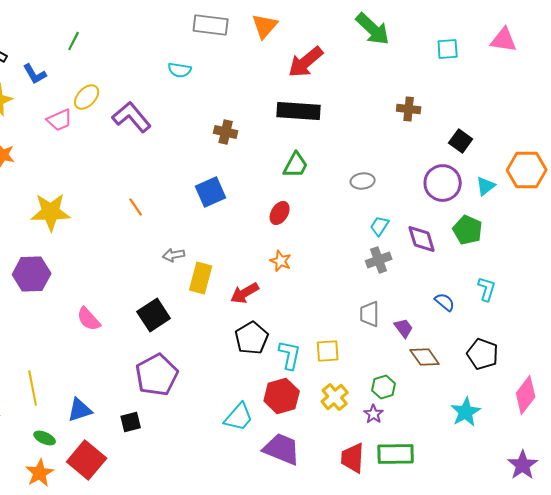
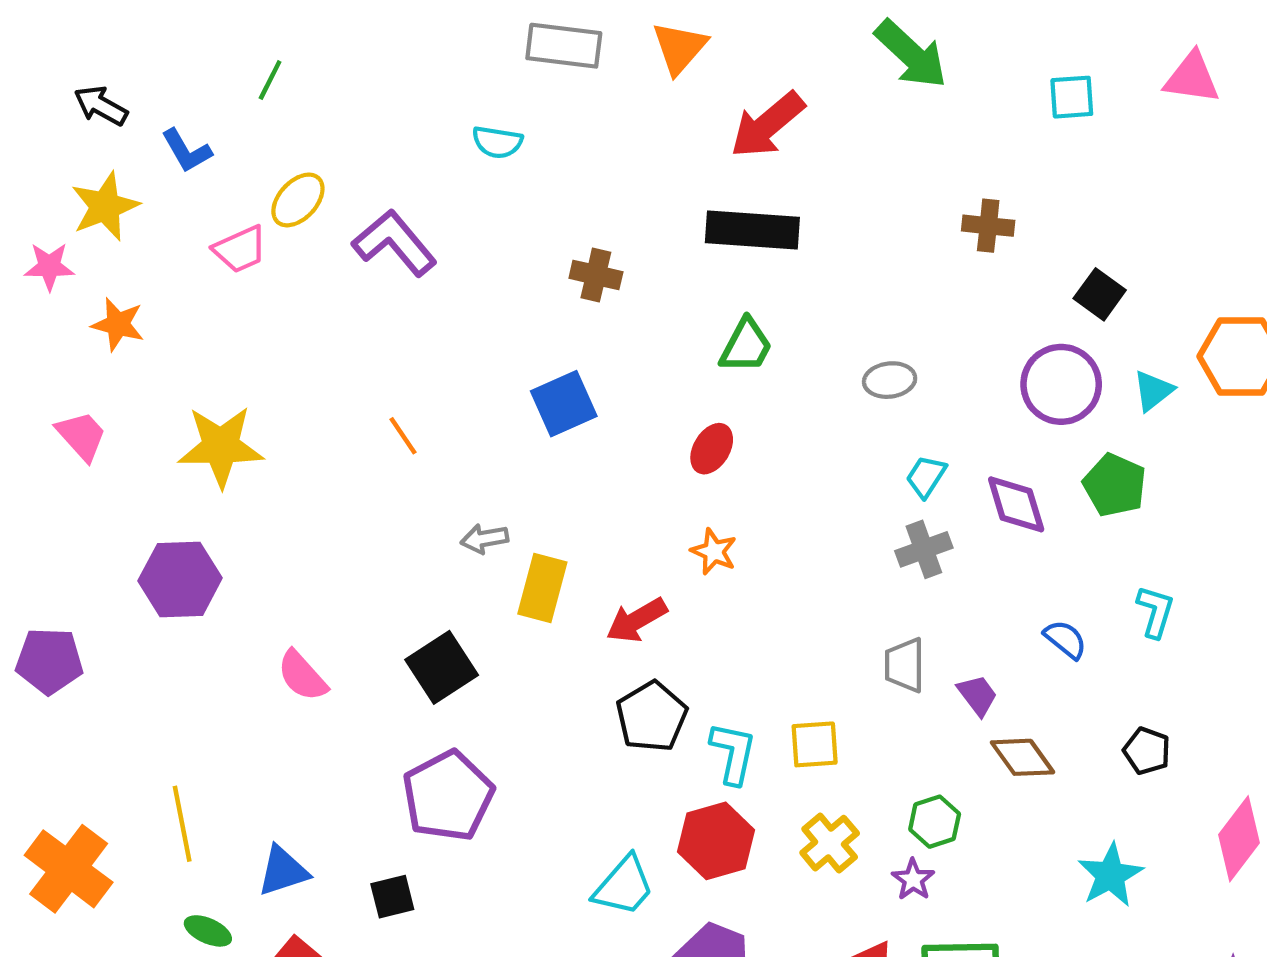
black pentagon: (483, 354) -> (1147, 751), size x0.7

